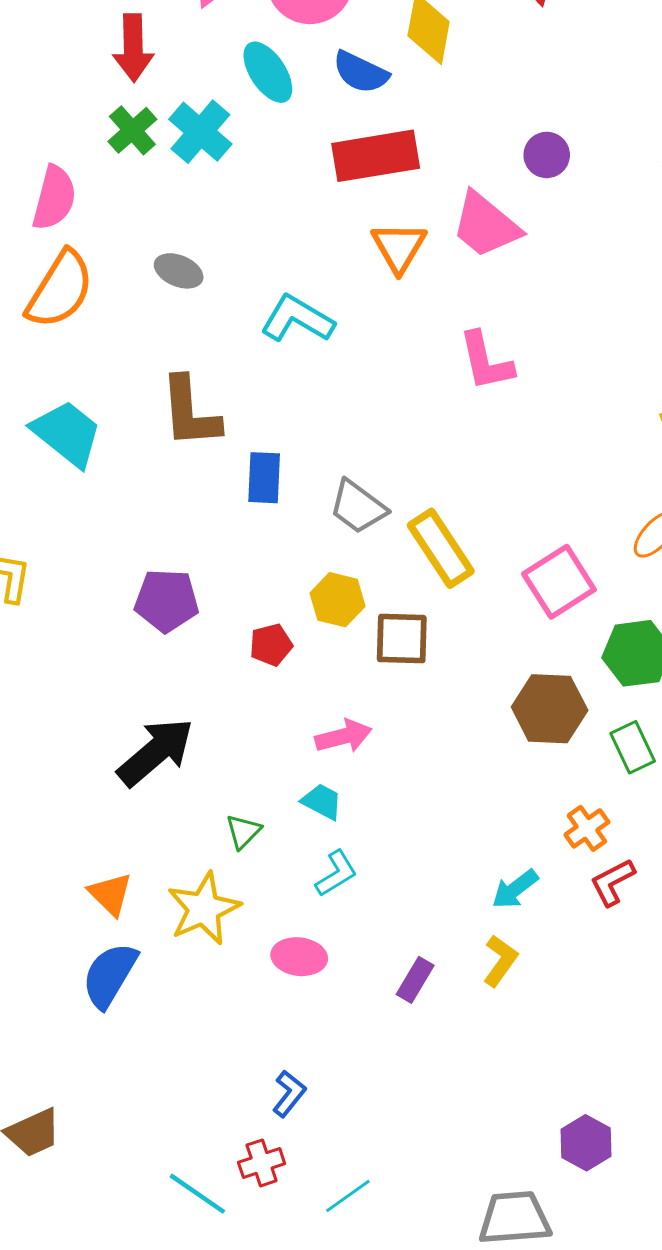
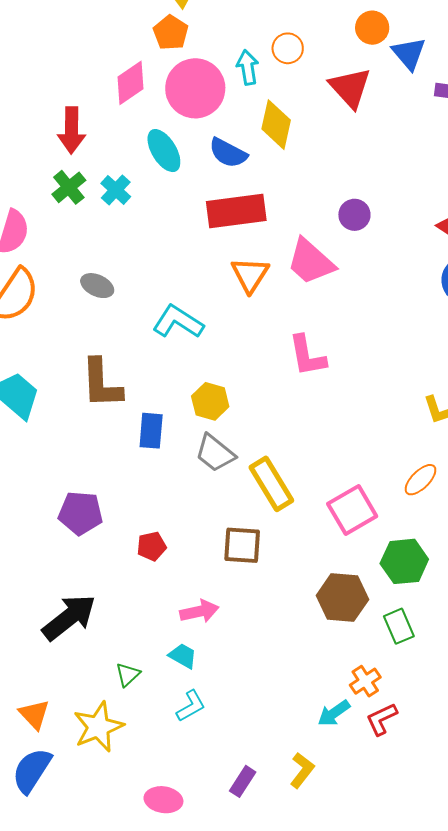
cyan cross: (200, 132) -> (116, 190), size x0.7
yellow hexagon: (338, 600) -> (210, 401), moved
cyan arrow: (515, 889) -> (334, 713), moved
pink ellipse: (299, 957) -> (163, 800), moved

